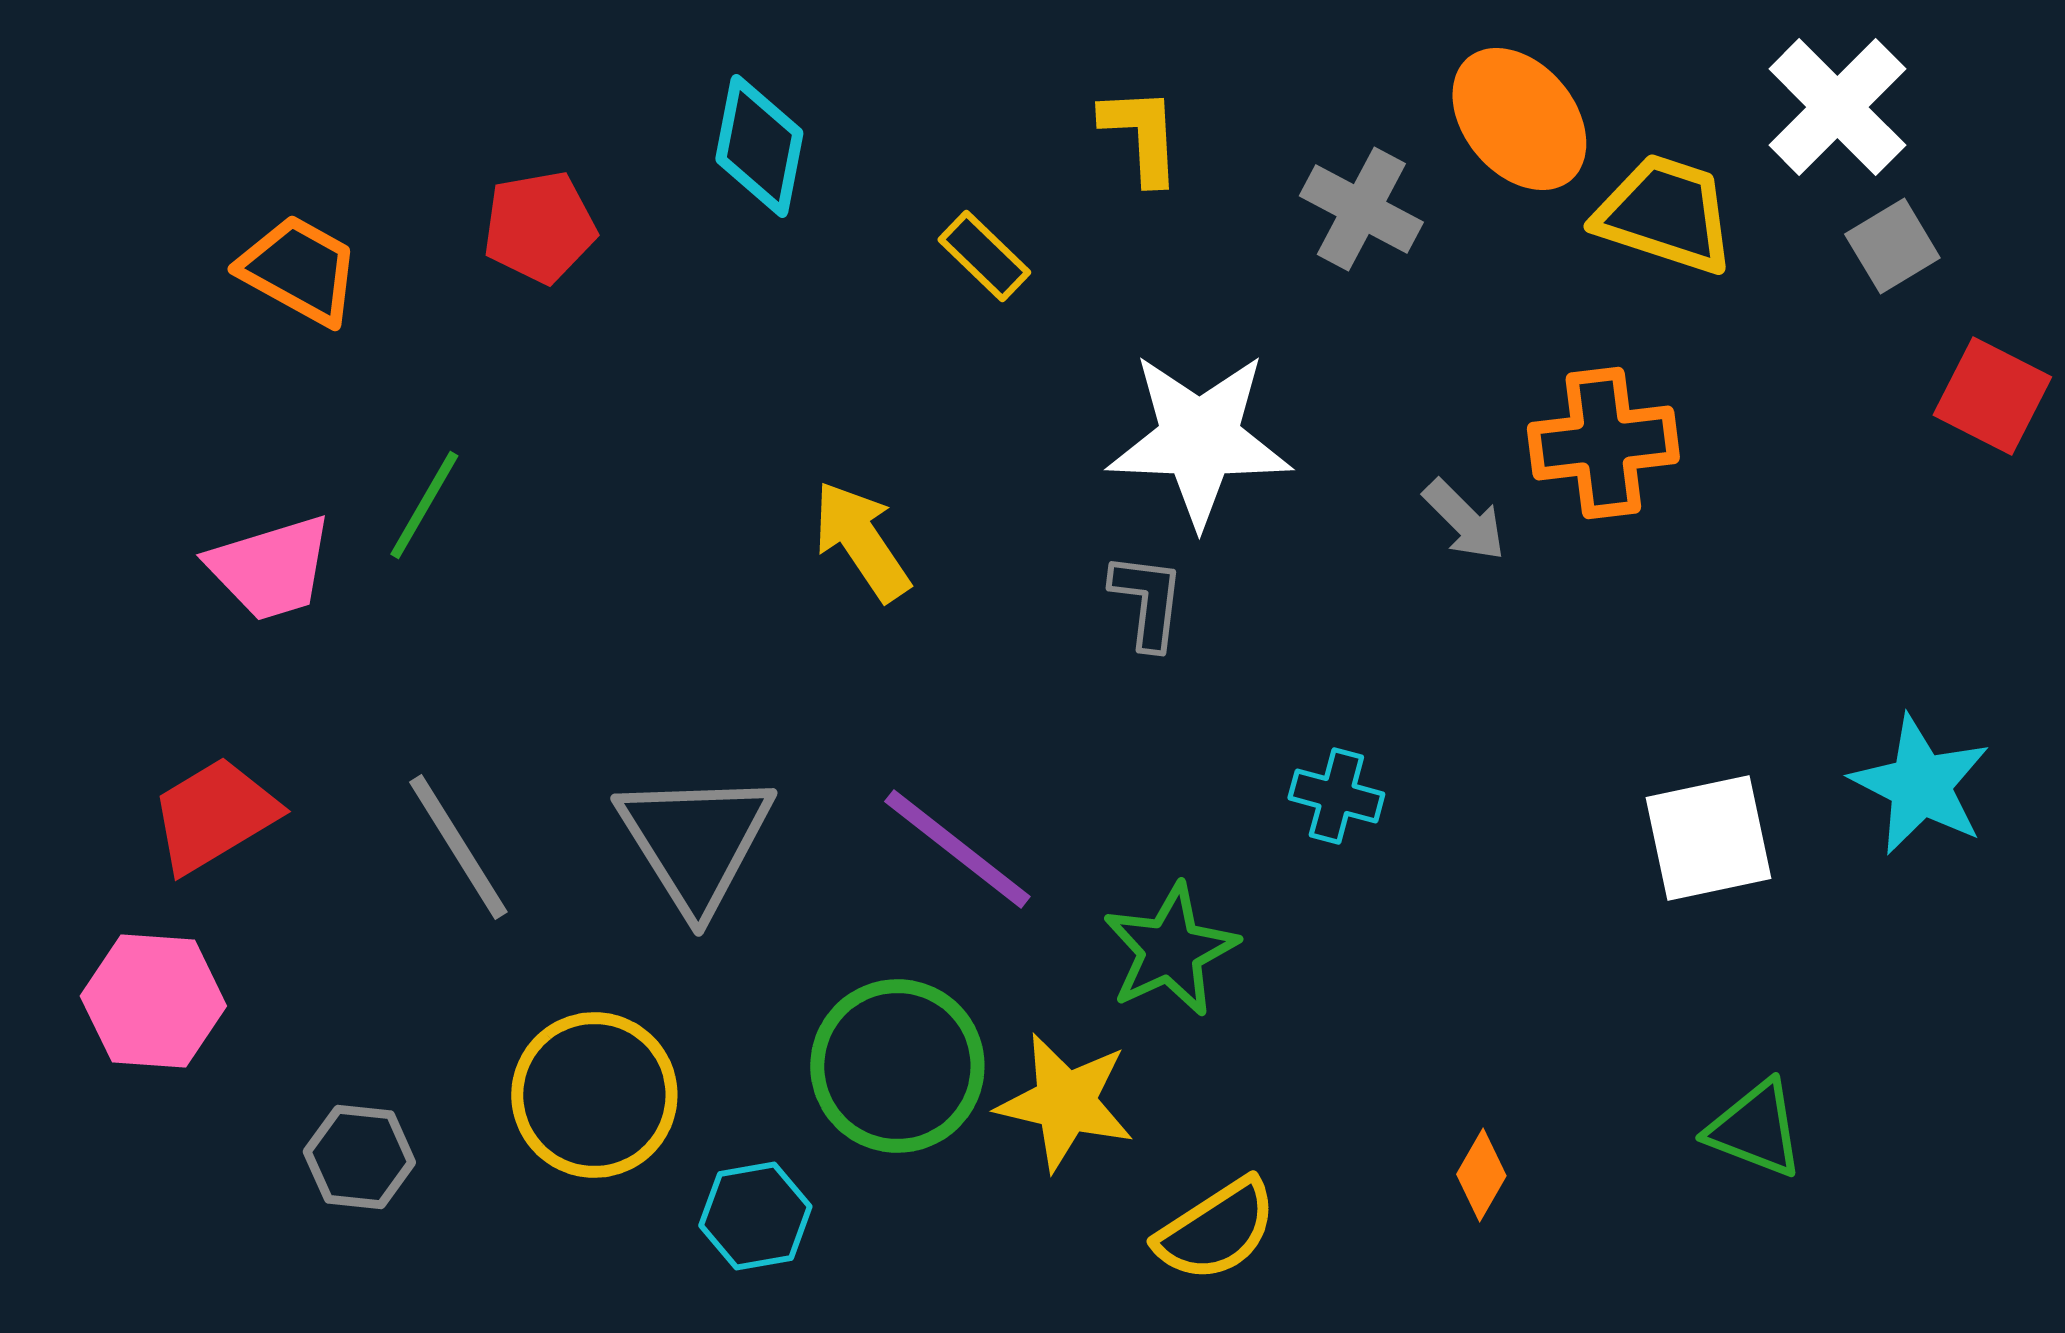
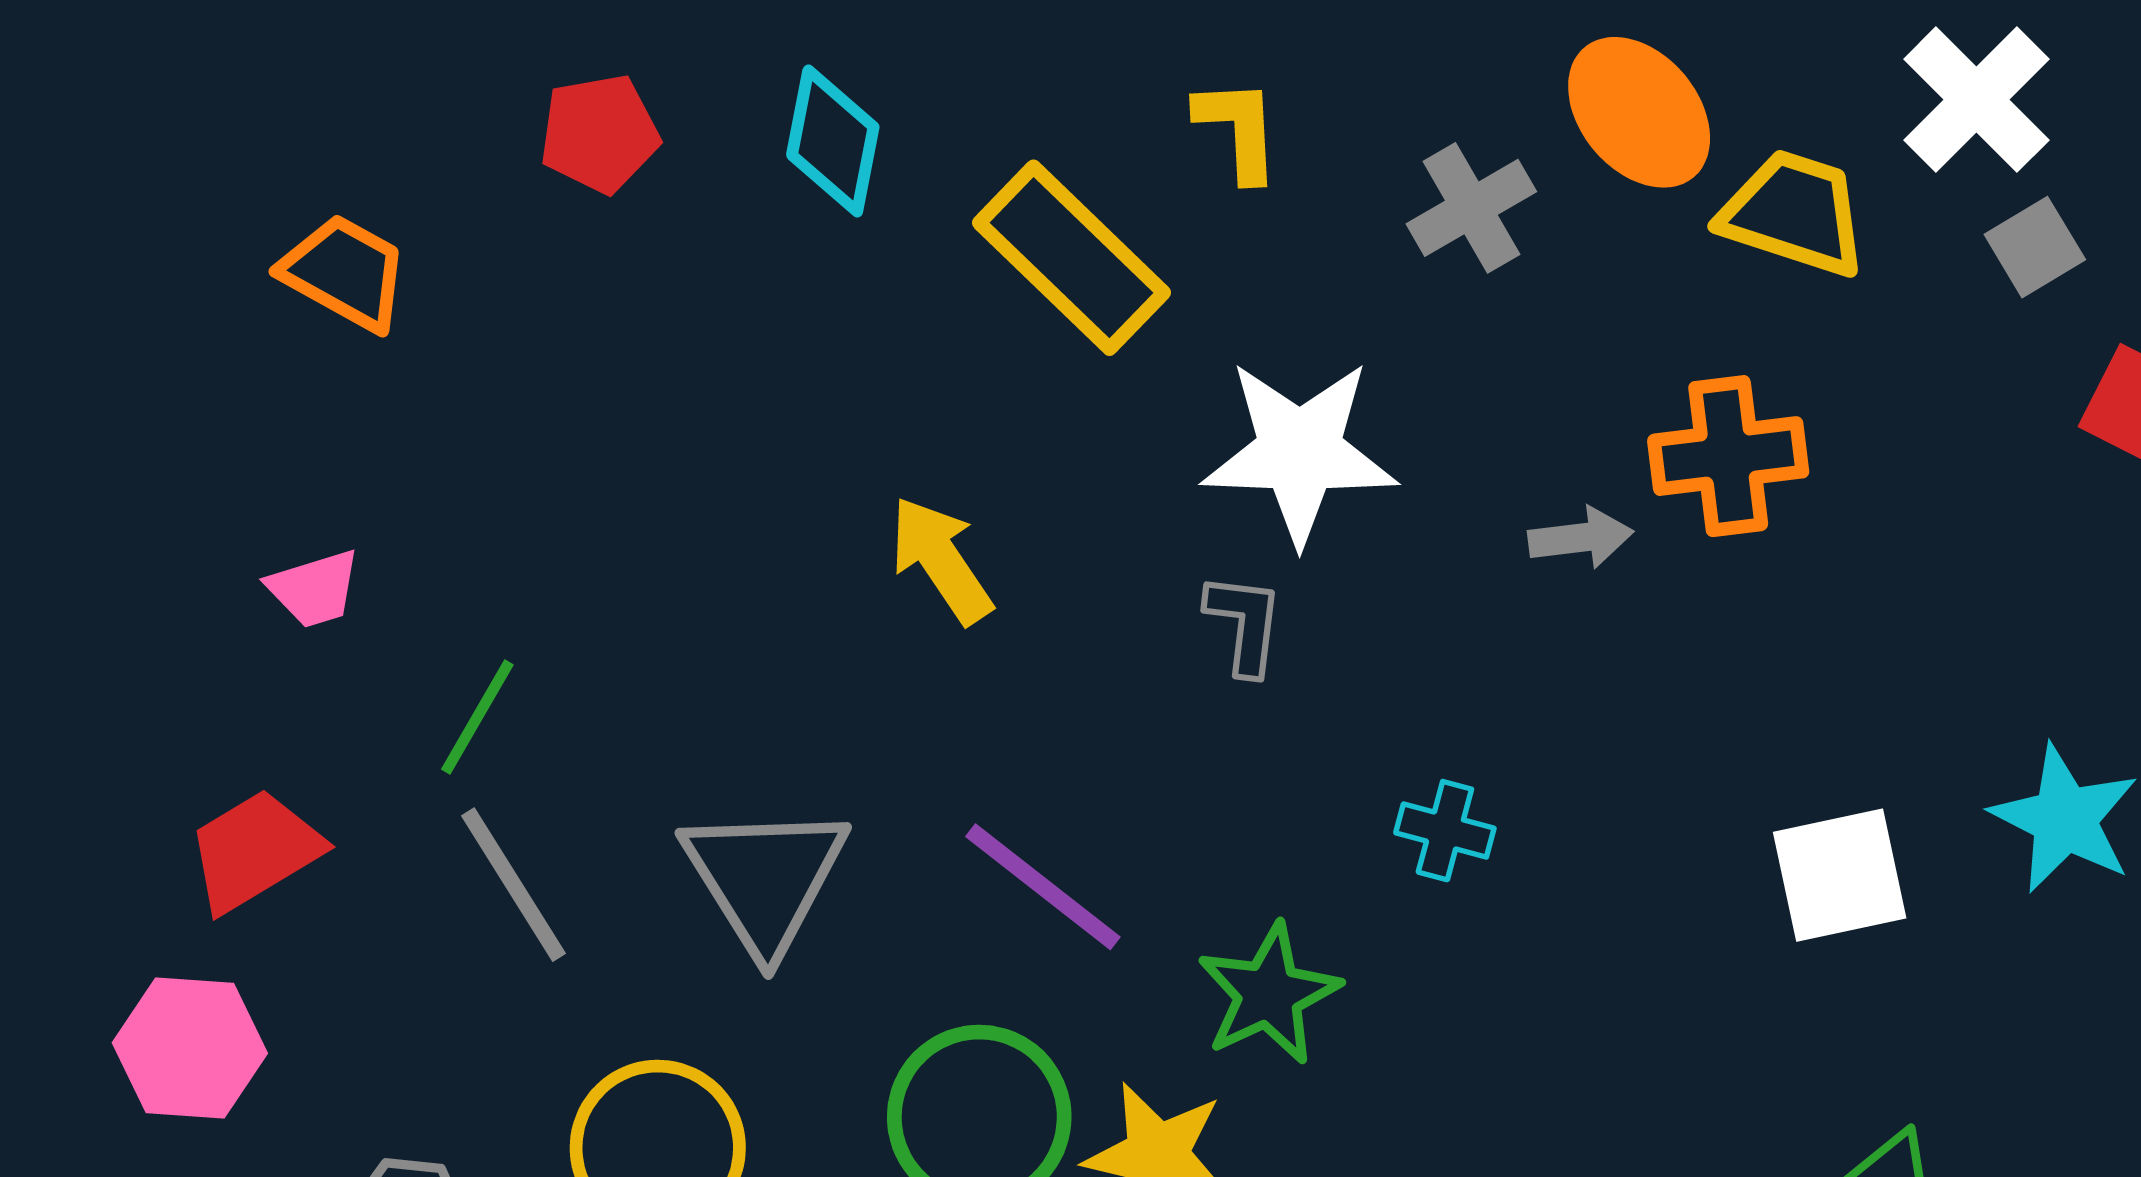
gray cross: (1361, 209) -> (1471, 208), turned 32
red pentagon: (539, 227) -> (599, 134), moved
yellow rectangle: (984, 256) -> (1072, 258), size x2.0
green line: (424, 505) -> (477, 717), moved
gray arrow: (1464, 520) -> (1581, 538), turned -52
pink trapezoid: (270, 568) -> (314, 589), size x0.7

